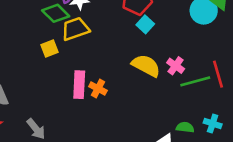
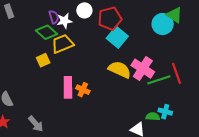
cyan square: (145, 24) -> (117, 37), size x1.5
pink cross: (176, 66) -> (143, 69), size x1.6
cyan cross: (213, 123) -> (165, 112), moved

